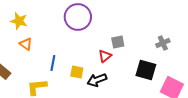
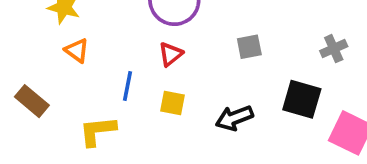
red triangle: (105, 56) -> (171, 54), moved
black arrow: (97, 80) -> (234, 118), moved

